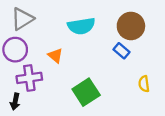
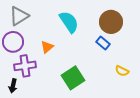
cyan semicircle: (81, 26) -> (69, 22), turned -115
orange triangle: (55, 56) -> (47, 47), turned 40
yellow semicircle: (144, 84) -> (122, 71), turned -56

